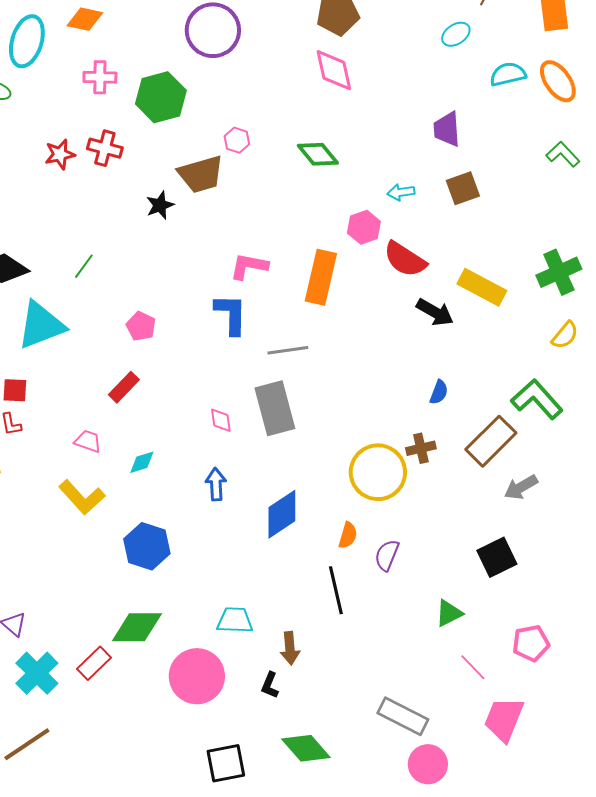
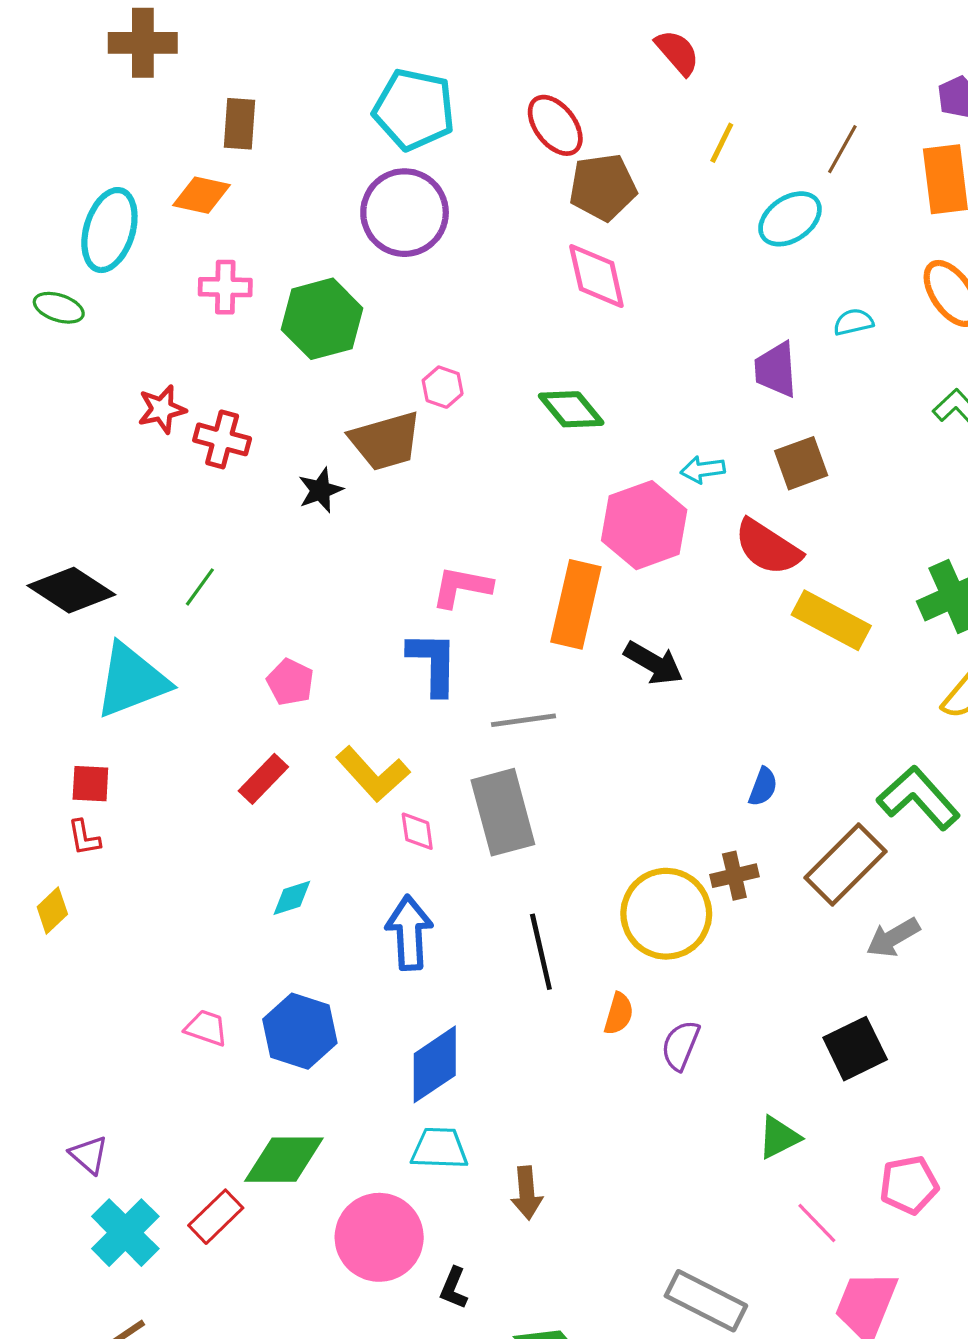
cyan ellipse: (456, 34) -> (790, 219), size x1.4
cyan semicircle: (508, 74) -> (853, 322), moved, size x0.7
red cross: (105, 148) -> (222, 439), moved
pink hexagon: (364, 227) -> (644, 525), size x1.6
red semicircle: (405, 259) -> (768, 547), moved
black arrow: (435, 312) -> (654, 663), moved
pink trapezoid: (88, 441) -> (206, 1028), moved
blue arrow: (216, 484) -> (409, 933), size x1.4
yellow L-shape: (82, 497) -> (373, 774), moved
blue diamond: (282, 514) -> (435, 1064), moved
black line: (336, 590) -> (541, 952), moved
black L-shape: (270, 685) -> (454, 1288), moved

